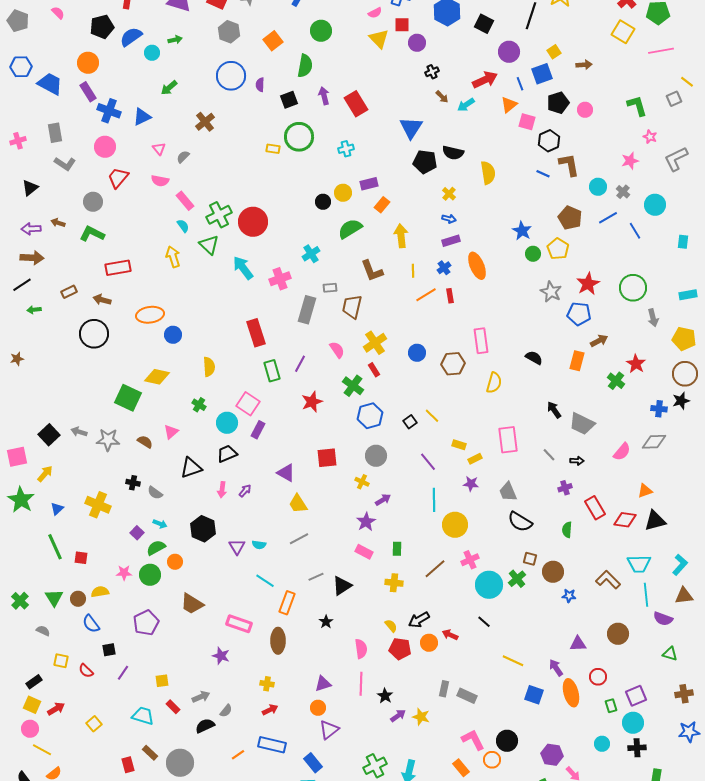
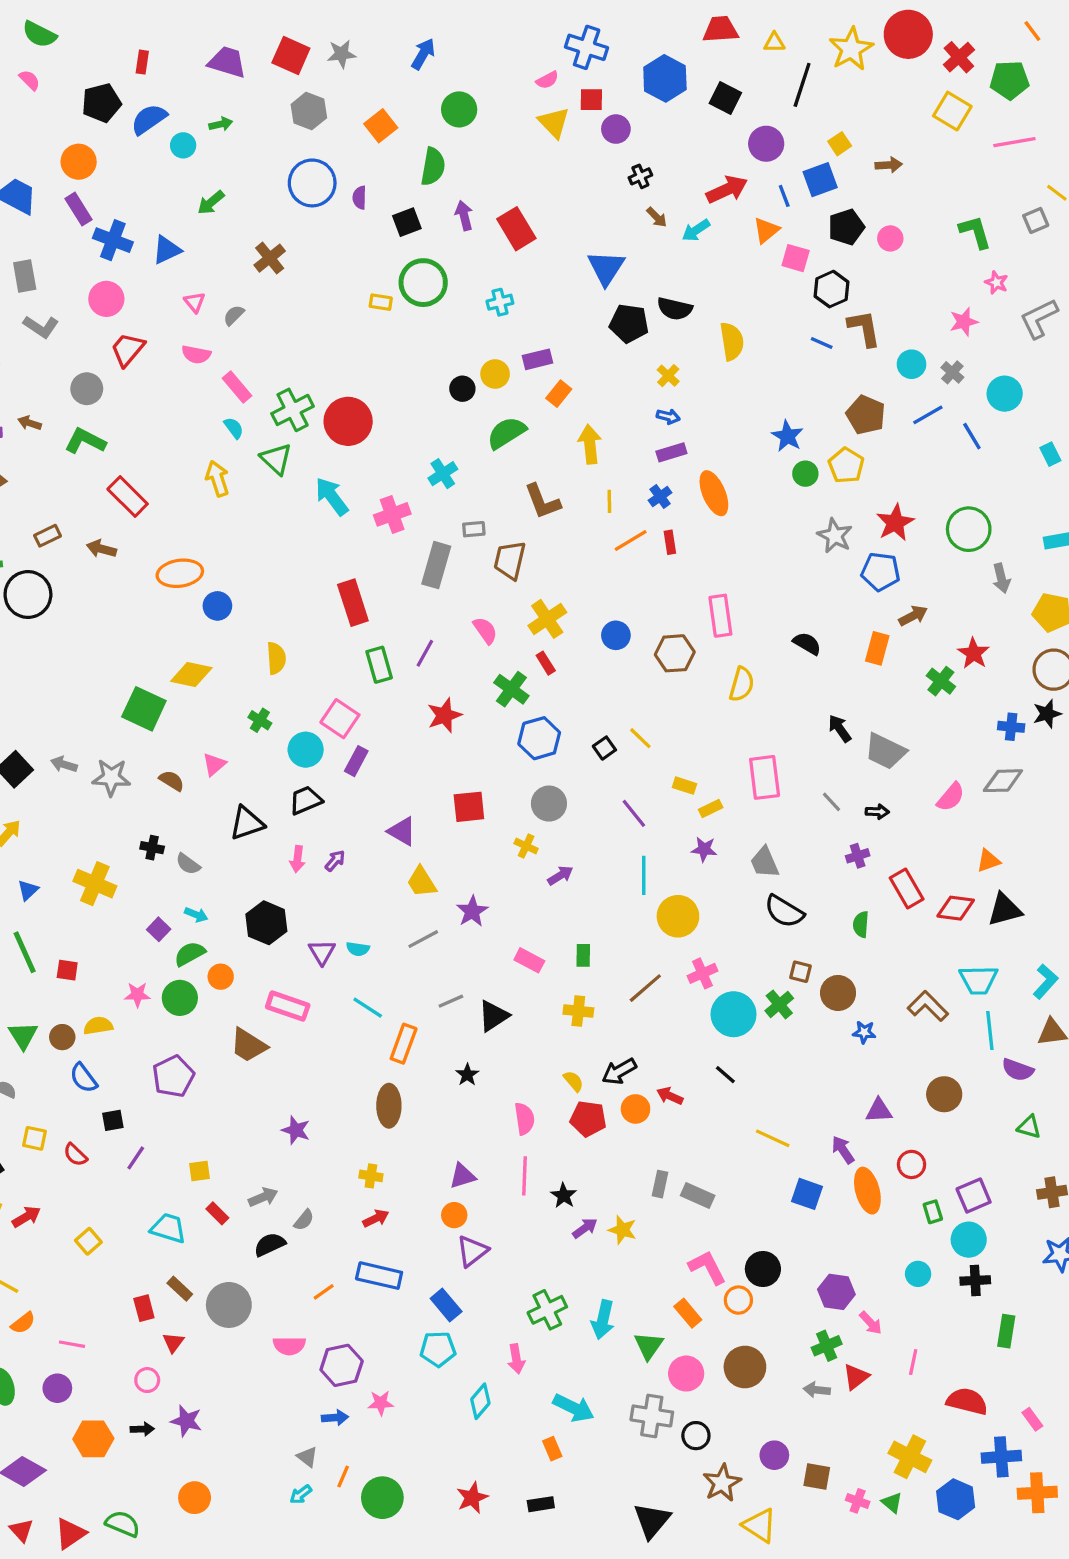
cyan rectangle: (683, 242) -> (1050, 454), turned -32
red rectangle: (118, 268) -> (128, 496), turned 55
black circle: (94, 334) -> (28, 594), moved
purple star: (366, 522) -> (472, 911), moved
pink rectangle: (239, 624) -> (288, 1006), moved

